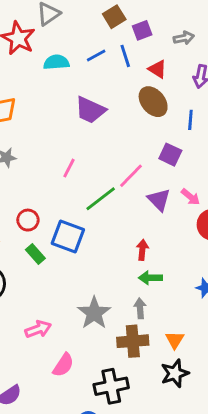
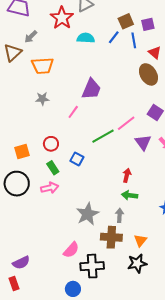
brown square: (114, 17) -> (126, 21), moved
blue line: (96, 55) -> (114, 37), turned -32
purple trapezoid: (90, 110) -> (91, 89), moved, turned -100
pink line: (69, 168) -> (73, 112), moved
blue square: (68, 237) -> (77, 159), size x0.6
pink arrow: (38, 329) -> (50, 188), moved
pink semicircle: (63, 365) -> (71, 250), moved

